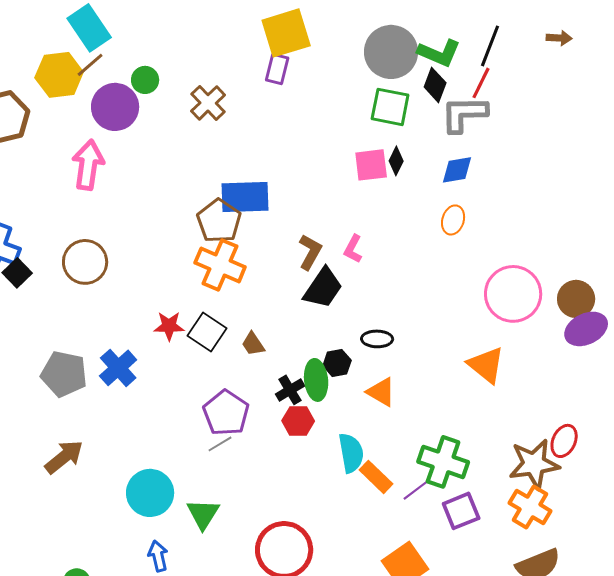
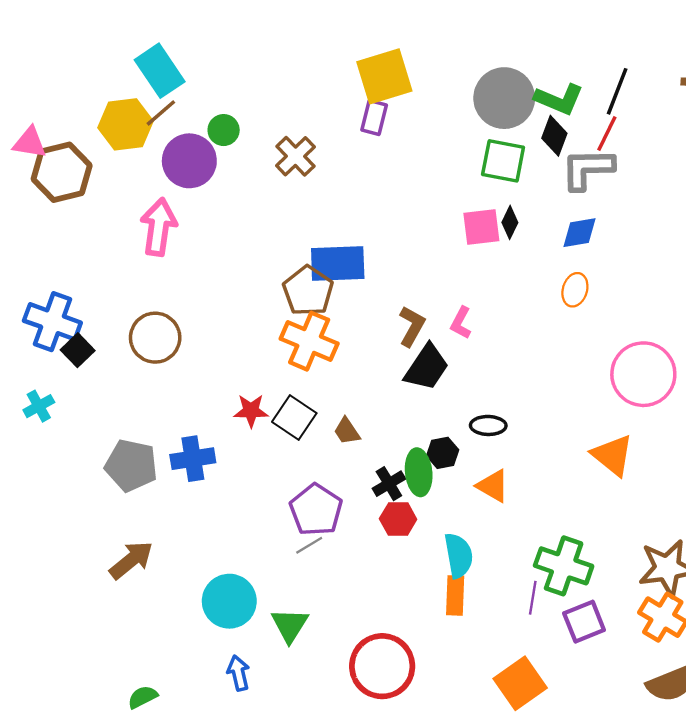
blue cross: (118, 368) -> (193, 459), turned 33
orange rectangle: (376, 477) -> (455, 595), moved, turned 48
purple line: (416, 490) -> (533, 598), turned -44

